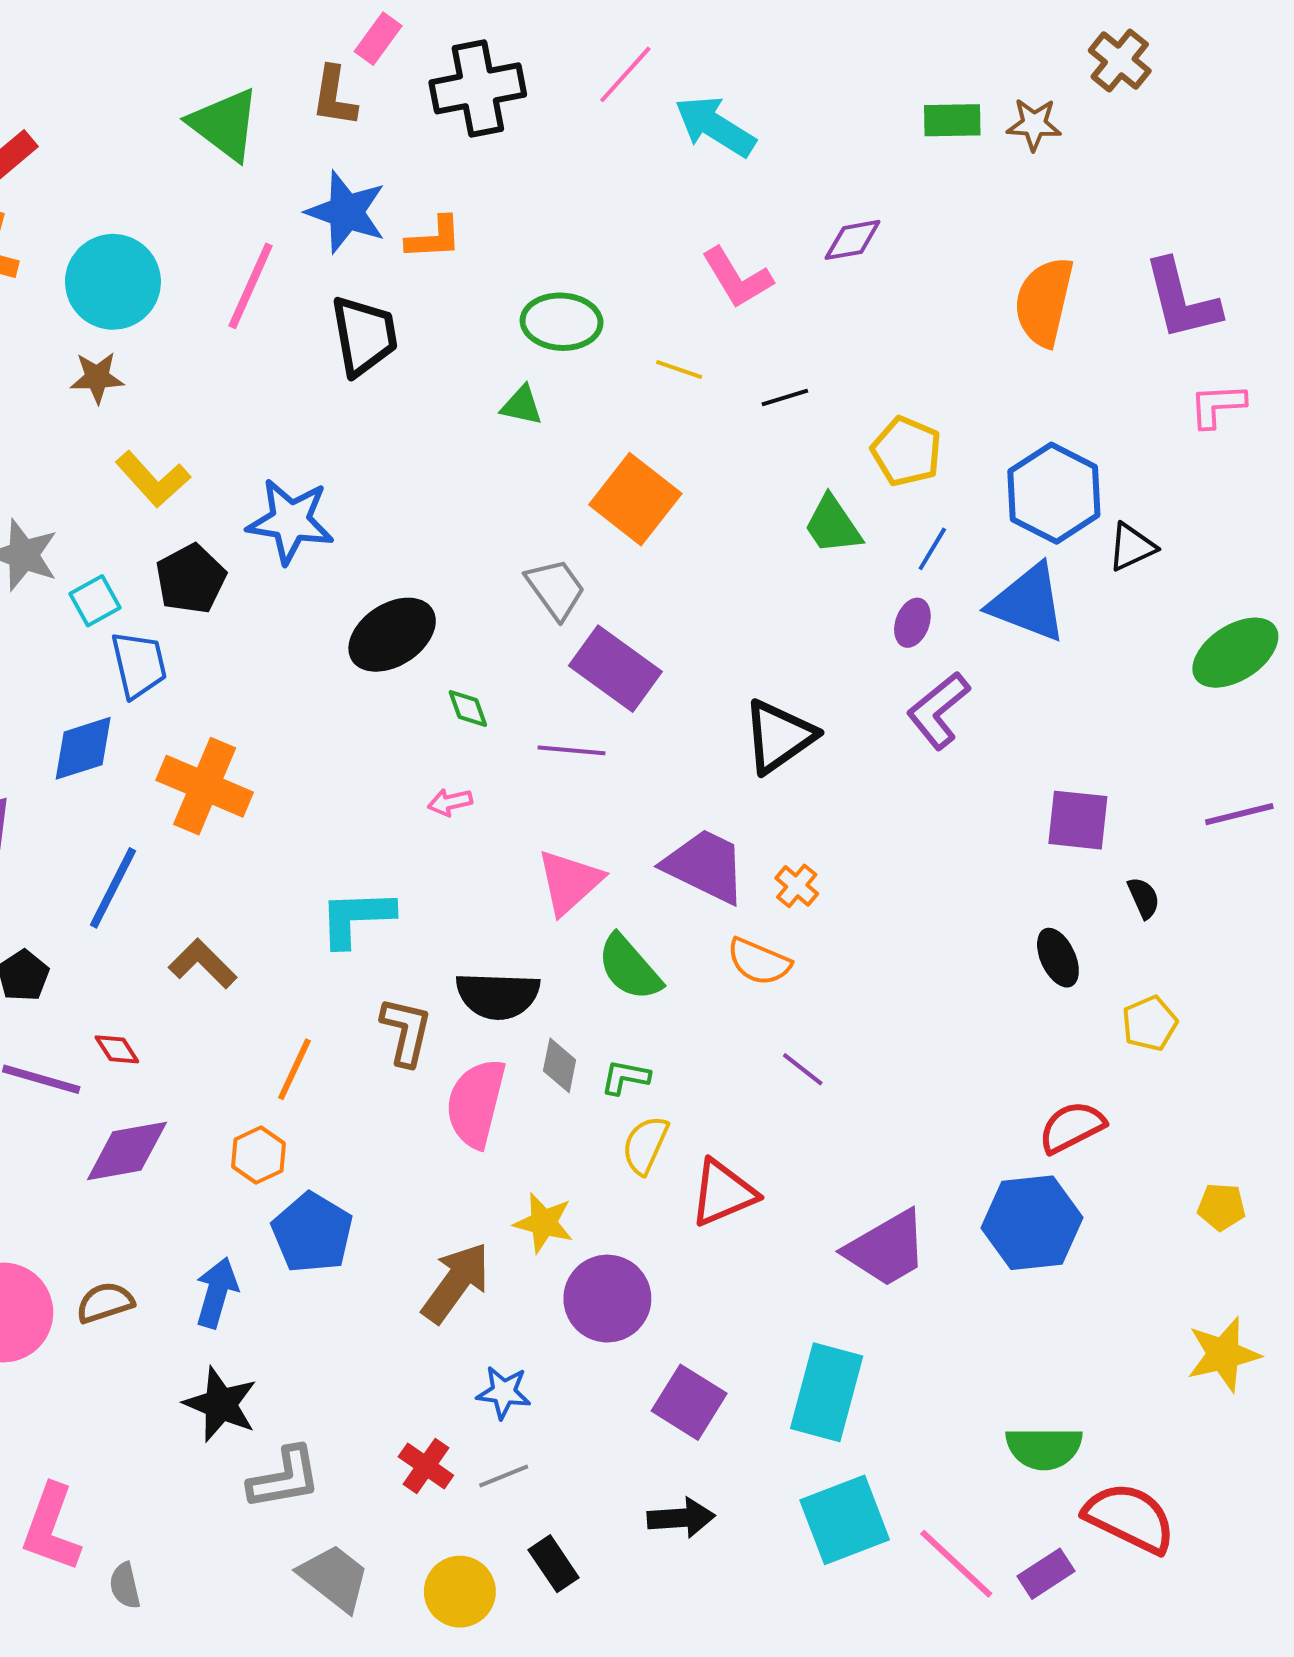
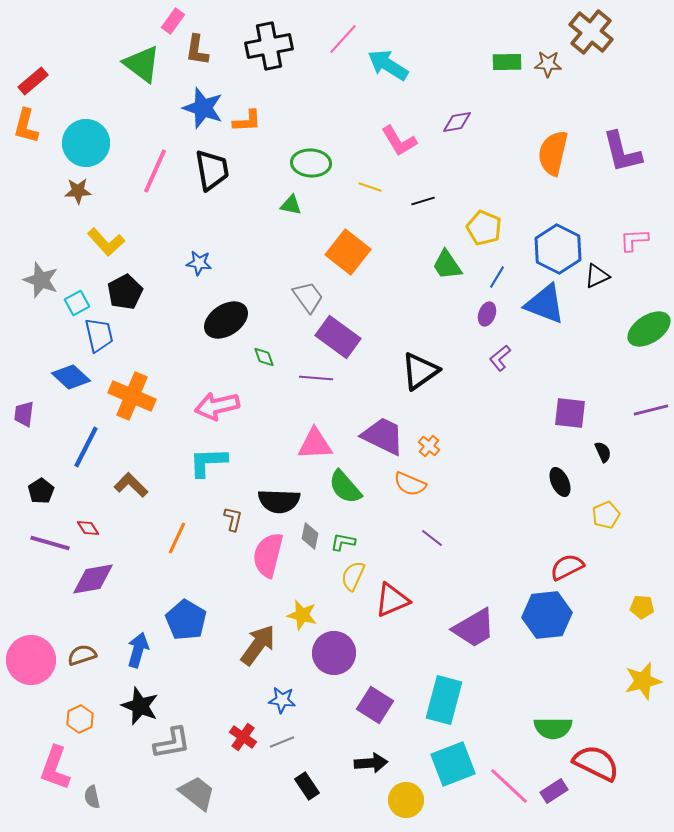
pink rectangle: (378, 39) -> (173, 21), moved
brown cross: (1120, 61) -> (591, 32), size x1.4
pink line: (251, 286) -> (155, 171), moved
pink L-shape: (1217, 405) -> (634, 240), moved
blue star: (290, 521) -> (199, 263), moved, size x0.6
purple L-shape: (938, 710) -> (500, 358), size x0.7
blue diamond: (83, 748) -> (71, 377), turned 60
pink arrow: (450, 802) -> (217, 406), moved, size x2.0
pink triangle: (570, 882) -> (315, 444), turned 39
brown L-shape: (406, 1031) -> (233, 519), size x0.7
orange hexagon: (259, 1155) -> (80, 719), moved
yellow circle: (460, 1592) -> (406, 800), moved

